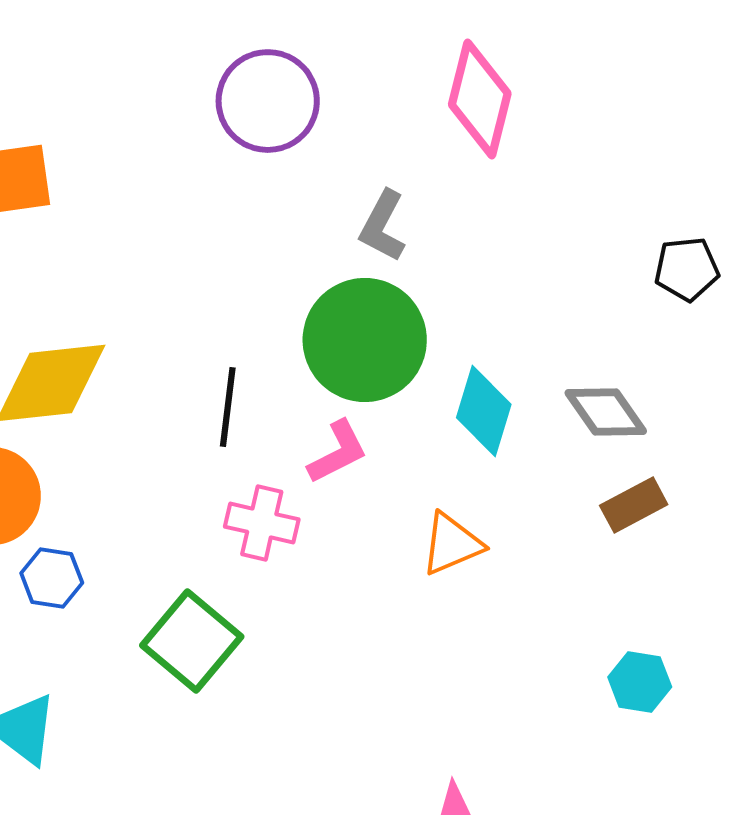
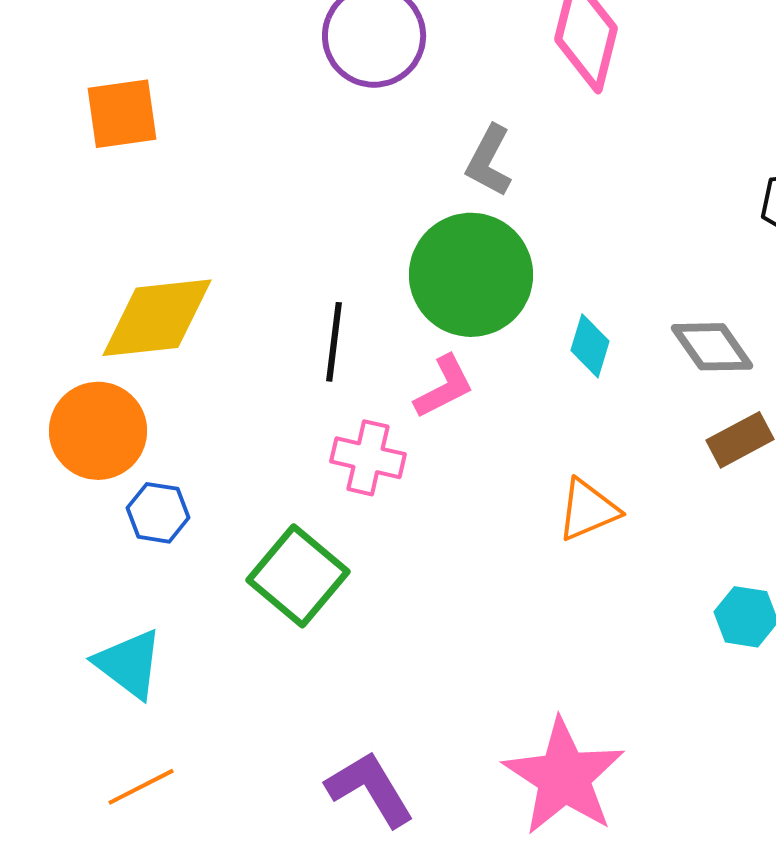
cyan diamond: (484, 411) -> (590, 346), size x0.7
orange triangle: (452, 544) -> (588, 510), moved

